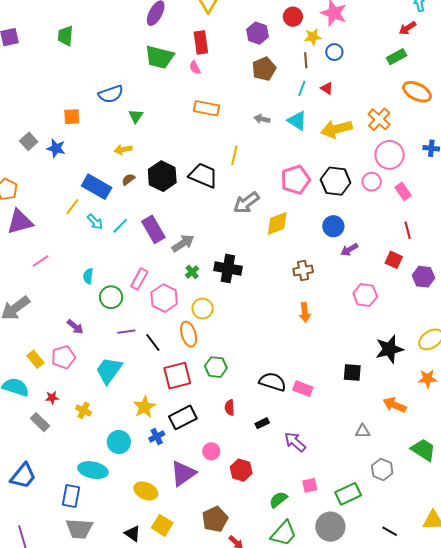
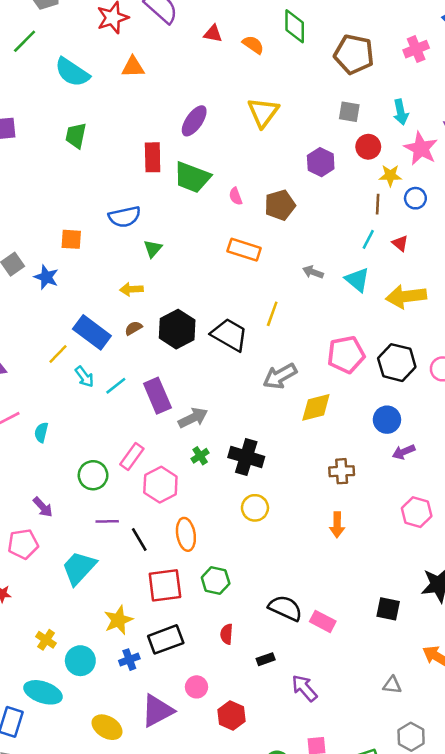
red rectangle: (201, 42) -> (153, 157), moved
brown pentagon: (264, 69) -> (280, 205), moved
cyan semicircle: (88, 276) -> (41, 432), moved
yellow circle: (203, 309) -> (255, 508), moved
yellow cross: (84, 410) -> (46, 640), moved

